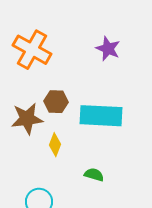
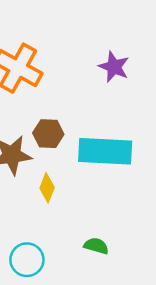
green semicircle: (94, 175) -> (96, 246), moved

